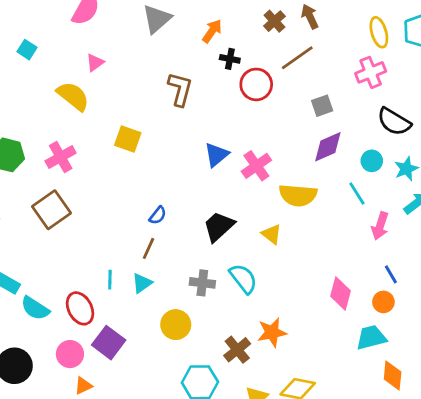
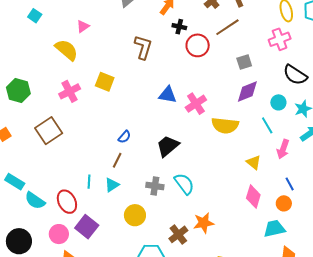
blue triangle: (216, 155) -> (168, 95), turned 48
pink cross: (61, 157) -> (70, 91), moved
yellow triangle: (272, 234) -> (254, 162), moved

